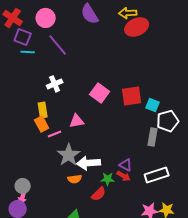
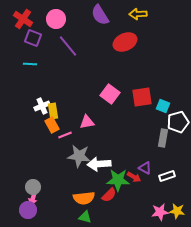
red ellipse: (137, 27) -> (125, 42), moved
cyan line: (28, 52) -> (30, 64), moved
white cross: (55, 84) -> (42, 106), moved
gray star: (69, 155) -> (79, 156), turned -30
purple triangle: (126, 165) -> (145, 168), moved
white rectangle: (157, 175) -> (167, 176), size x0.7
orange semicircle: (75, 179) -> (84, 198), moved, size x1.5
green star: (108, 179) -> (118, 180), size x1.6

